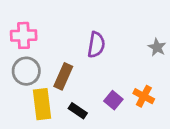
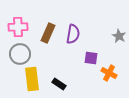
brown rectangle: (63, 76) -> (48, 33), moved
purple square: (113, 100) -> (91, 58), moved, turned -32

